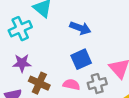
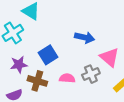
blue arrow: (80, 28) -> (85, 37), moved
blue square: (81, 59) -> (48, 55), moved

